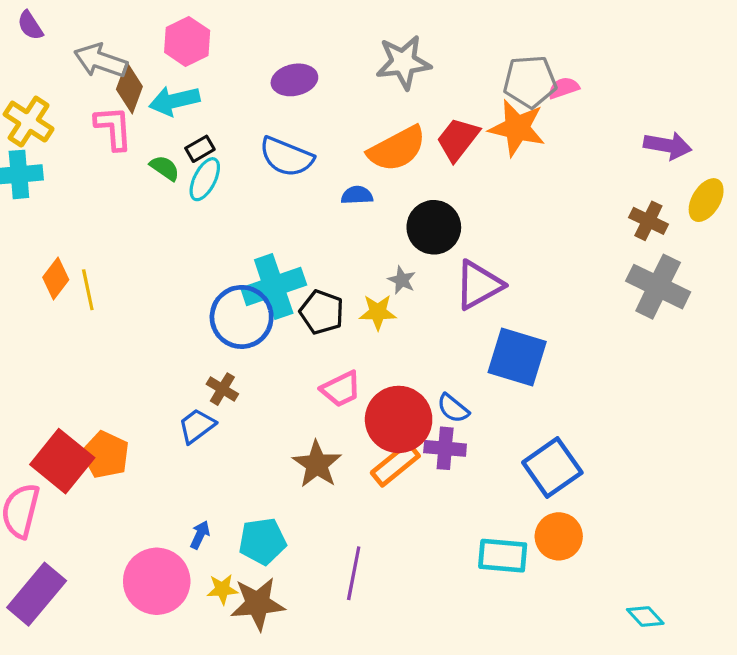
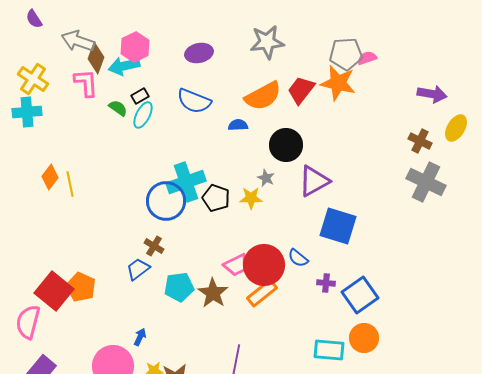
pink hexagon: (187, 41) -> (135, 47), moved
pink trapezoid: (341, 389) -> (236, 265), moved
purple cross: (445, 448) -> (326, 283), moved, size x0.7
cyan pentagon: (262, 541) -> (179, 287), moved

